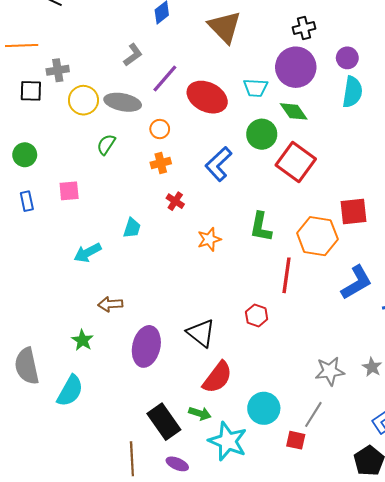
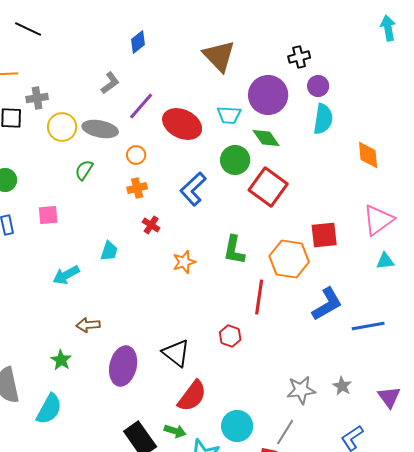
brown triangle: (225, 27) -> (219, 56), moved
black cross: (304, 28) -> (299, 57), moved

